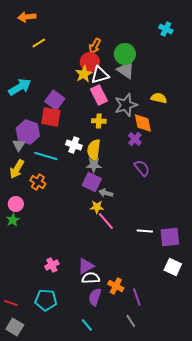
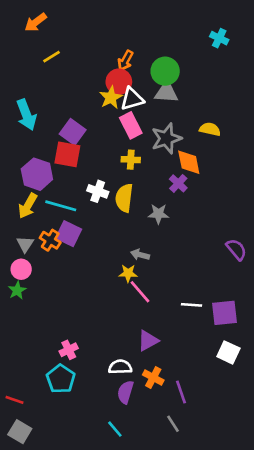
orange arrow: (27, 17) -> (36, 22), turned -30
gray triangle: (126, 70) -> (166, 92), turned -30
cyan arrow: (20, 87) -> (26, 115), turned 100
gray triangle: (19, 145) -> (25, 244), moved
gray star: (94, 165) -> (158, 214), moved
purple semicircle: (142, 168) -> (236, 249), moved
yellow arrow: (17, 169) -> (28, 206), moved
purple square: (92, 182) -> (69, 234), moved
purple triangle: (86, 266) -> (148, 341), moved
cyan pentagon: (46, 300) -> (61, 379), moved, turned 30

